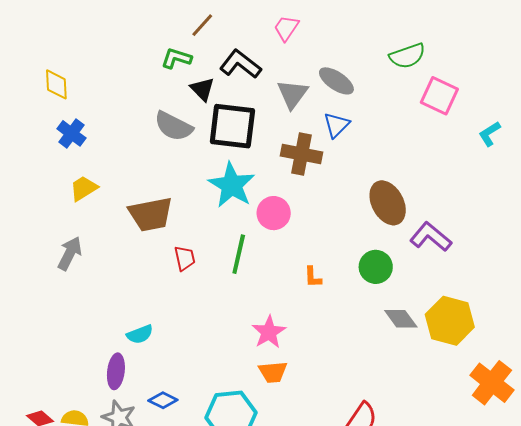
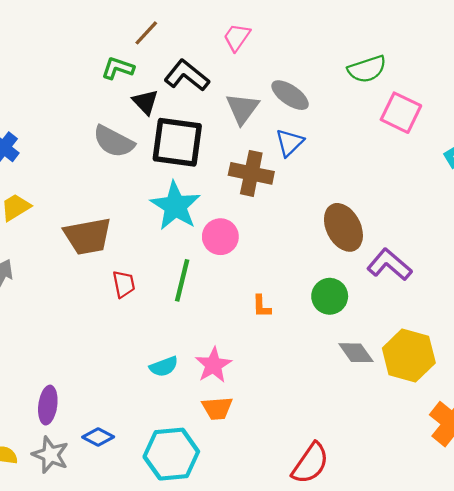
cyan semicircle: (140, 334) -> (164, 367), moved

